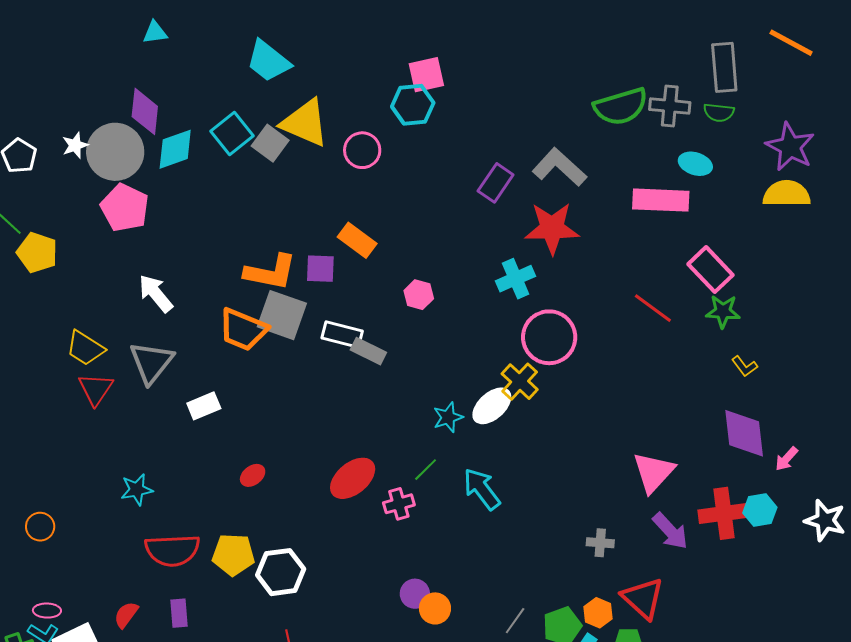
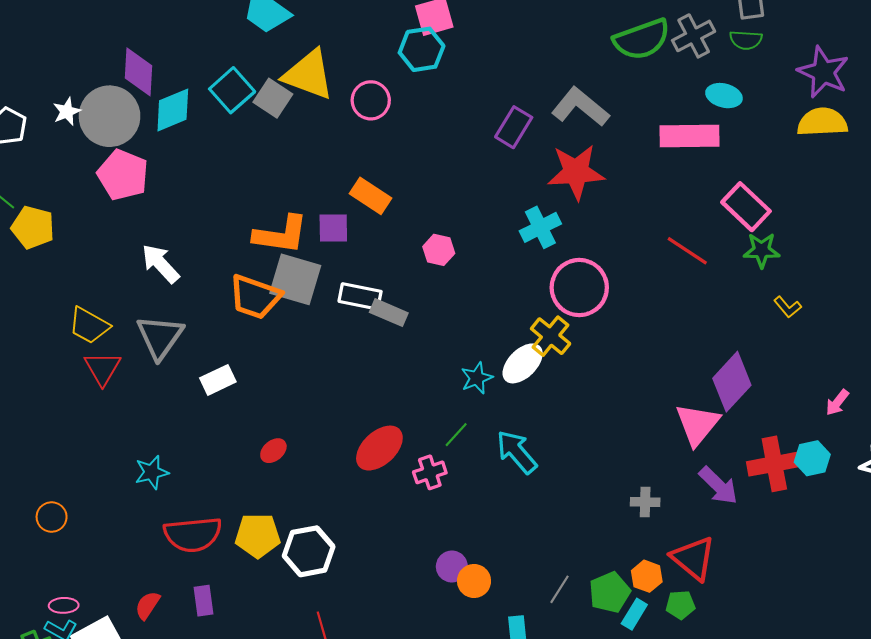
gray cross: (670, 106) -> (694, 36), turned -30
purple diamond: (744, 433) -> (732, 382), moved, turned 52

